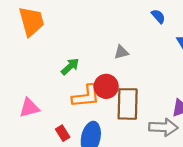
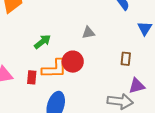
brown rectangle: (128, 104) -> (126, 59), moved, size x0.5
red rectangle: (63, 133) -> (32, 77), moved, turned 32

